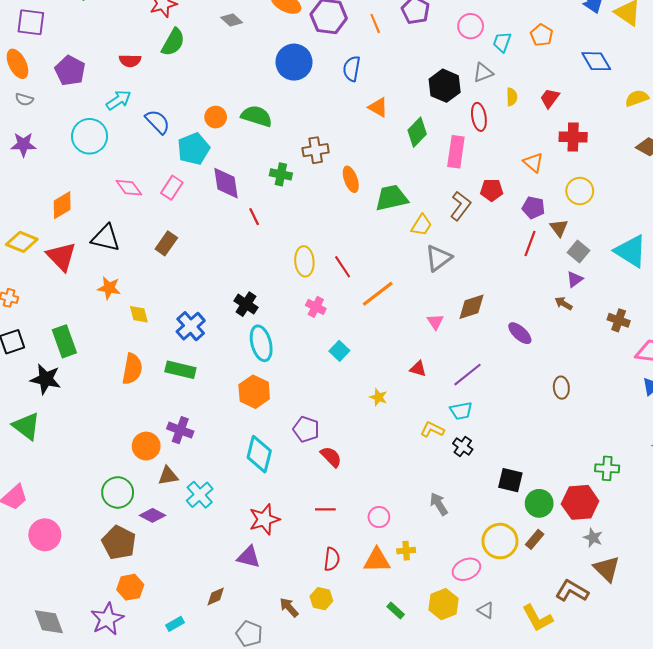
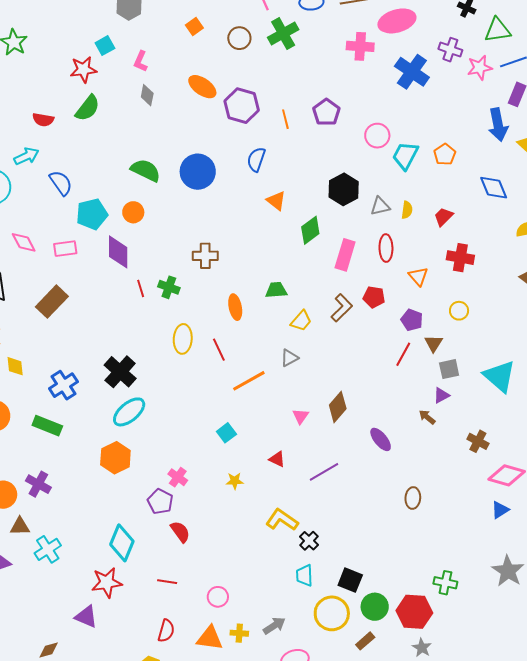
gray diamond: (232, 20) -> (147, 95), turned 50
cyan trapezoid: (502, 42) -> (405, 156), size x1.4
blue circle: (294, 62) -> (198, 172), moved
gray triangle: (483, 73) -> (380, 206), moved
green semicircle: (257, 116) -> (146, 170), moved
orange circle: (216, 117) -> (133, 212), moved
red ellipse: (479, 117) -> (386, 248), moved
brown cross: (316, 150) -> (205, 256), moved
green cross: (281, 174) -> (169, 287), moved
orange ellipse: (351, 179) -> (235, 307), moved
pink rectangle: (172, 188) -> (65, 249), turned 40
yellow circle: (580, 191) -> (459, 311), size x0.7
green trapezoid: (392, 198) -> (276, 290), size x0.7
brown rectangle: (166, 243) -> (52, 302), size x1.4
gray square: (579, 252) -> (449, 369), turned 30
gray triangle: (438, 258) -> (289, 358), moved, size x0.7
black cross: (246, 304) -> (120, 372), size x1.4
pink cross: (316, 307) -> (178, 477), moved
brown diamond: (471, 307) -> (338, 407), turned -40
cyan ellipse: (261, 343) -> (129, 412), turned 56
cyan square: (339, 351) -> (226, 433), moved
yellow star: (378, 397) -> (235, 481), turned -30
cyan trapezoid: (461, 411) -> (304, 575), moved, turned 90
yellow L-shape: (432, 429) -> (282, 520), size x1.4
cyan diamond: (259, 454) -> (122, 543), moved
gray arrow: (439, 504) -> (274, 626), moved, turned 80
yellow circle: (500, 541) -> (332, 613), moved

